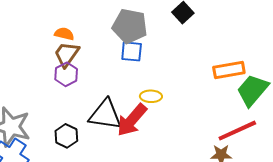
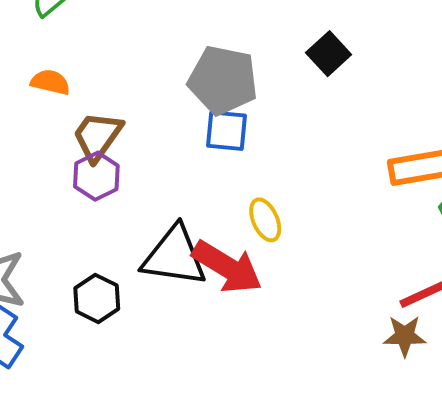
orange semicircle: (64, 34) -> (50, 82), moved
yellow ellipse: (151, 96) -> (265, 220), turned 65
red arrow: (132, 120) -> (227, 267), turned -99

